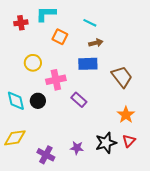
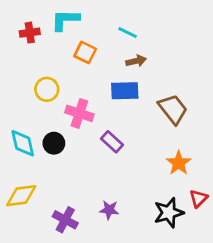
pink cross: (56, 80) -> (79, 113), turned 30
red triangle: (129, 141) -> (198, 198), moved
black star: (106, 143) -> (169, 213), moved

